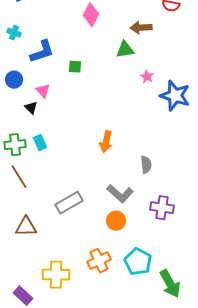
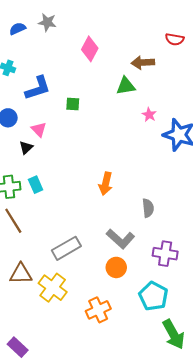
black triangle: (31, 108) -> (26, 148), turned 32
cyan pentagon: (138, 262) -> (153, 296), moved
yellow cross: (56, 275) -> (53, 288), moved, turned 36

